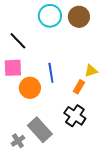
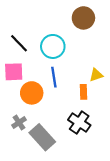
cyan circle: (50, 16) -> (53, 46), moved
orange rectangle: (79, 87) -> (83, 92), turned -32
gray cross: (18, 141) -> (19, 123), moved

